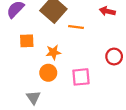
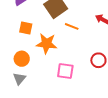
orange star: (53, 52) -> (47, 44), size x1.5
orange circle: (48, 73) -> (22, 59), moved

